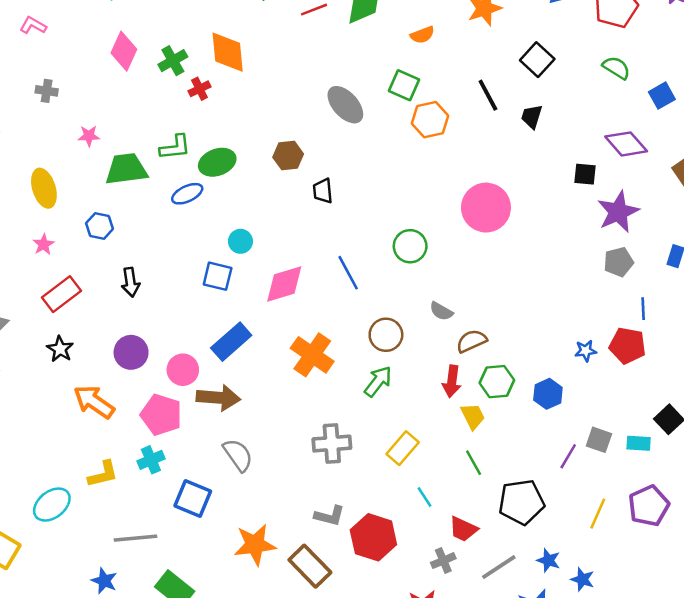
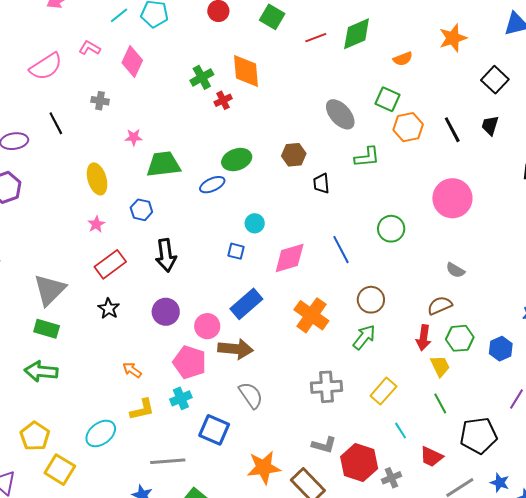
pink diamond: (124, 51) -> (132, 61), moved
black line: (488, 95) -> (452, 130), moved
green L-shape: (175, 147) -> (367, 157), moved
blue square: (218, 276) -> (236, 251), size x0.7
black arrow: (131, 282) -> (166, 255), size x1.4
gray semicircle: (441, 311) -> (455, 270), moved
orange arrow: (94, 402) -> (132, 370), moved, size x0.6
gray cross: (443, 561) -> (391, 478), moved

